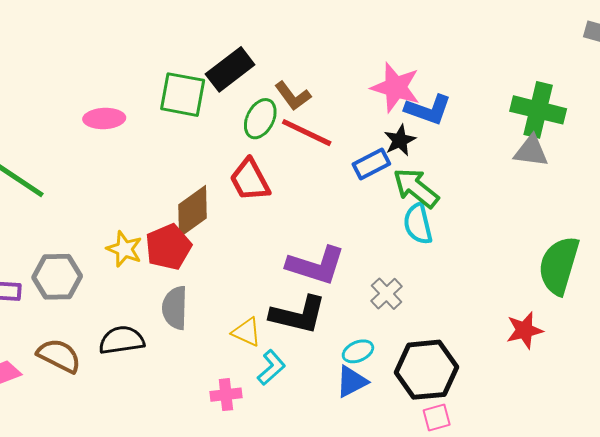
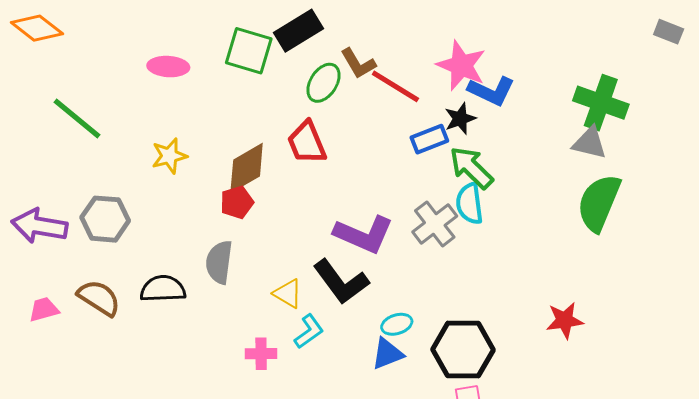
red line: (307, 133) -> (395, 86), moved
red pentagon: (168, 247) -> (237, 202), moved, size x0.7
yellow star: (124, 249) -> (169, 156), moved, turned 30
green semicircle: (559, 265) -> (599, 203), moved
gray cross: (387, 294) -> (435, 224), moved, size x1.4
black L-shape: (298, 315) -> (341, 282), turned 34

